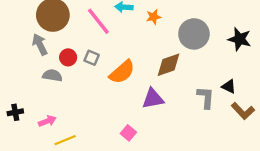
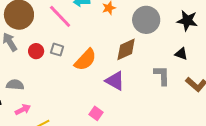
gray semicircle: (52, 75) -> (15, 85), moved
black triangle: (229, 87) -> (181, 54), moved
purple triangle: (153, 99) -> (115, 81), turned 45

